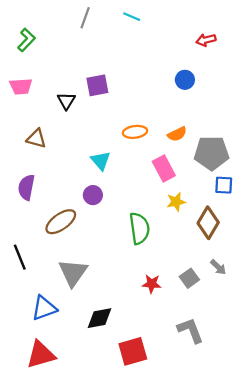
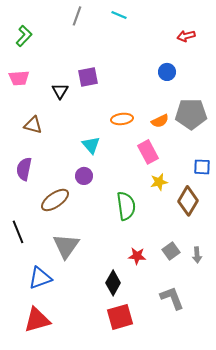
gray pentagon: (211, 153) -> (191, 114), moved
gray arrow: (218, 267) -> (197, 255), moved, turned 42
black diamond: (100, 318) -> (113, 283), moved, turned -50

